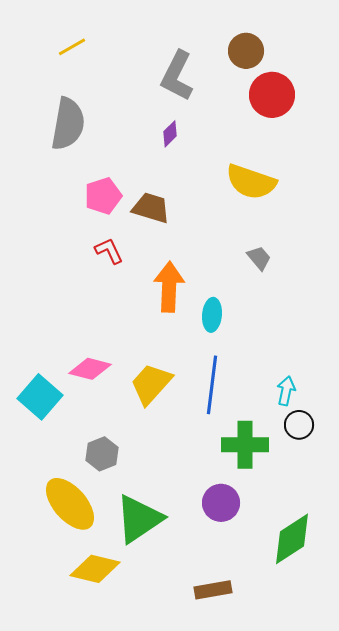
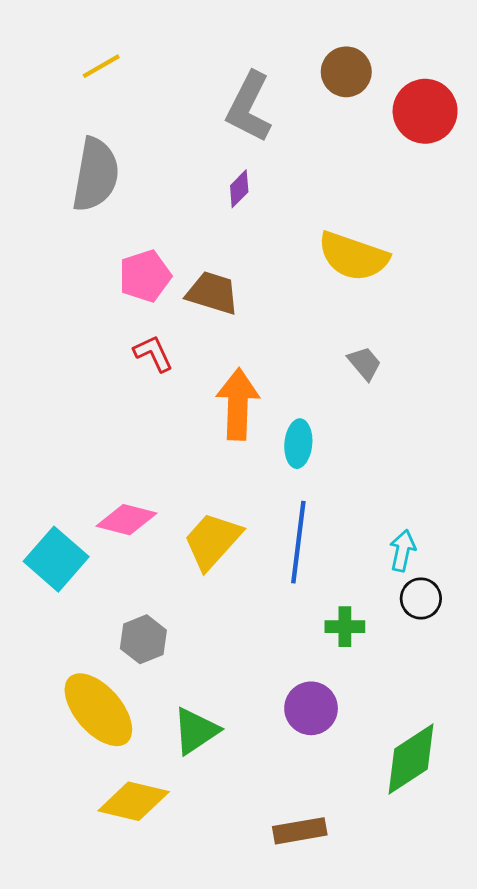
red circle: (272, 95) -> (425, 111), moved
green cross: (245, 445) -> (345, 627), size x0.6
green triangle: (139, 519) -> (196, 731), size x0.7

